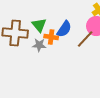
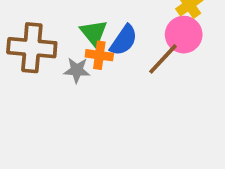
green triangle: (39, 25) -> (94, 33), moved

